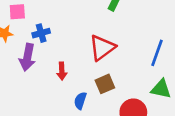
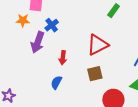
blue cross: (41, 33) -> (52, 25), turned -32
blue semicircle: (80, 101) -> (56, 82), moved

